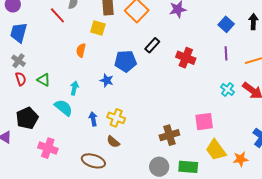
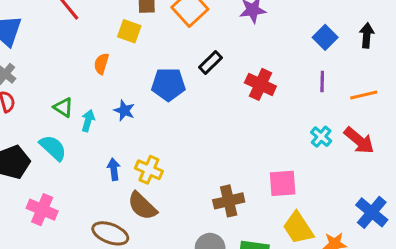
green triangle: (44, 80) -> (63, 107), moved
blue star: (107, 80) -> (124, 111), moved
cyan semicircle: (64, 108) -> (53, 148), moved
brown semicircle: (113, 142) -> (142, 206), size x1.5

